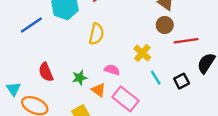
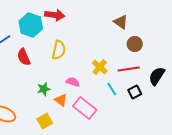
brown circle: (165, 25) -> (135, 44), moved
red line: (186, 41) -> (129, 69), moved
red semicircle: (46, 72) -> (24, 57), moved

